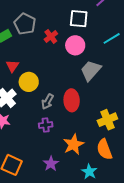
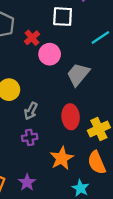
pink circle: (75, 45) -> (50, 54), moved
red ellipse: (72, 100) -> (71, 117), moved
purple star: (51, 164) -> (27, 182), moved

